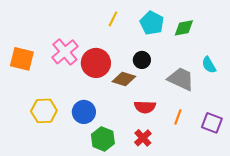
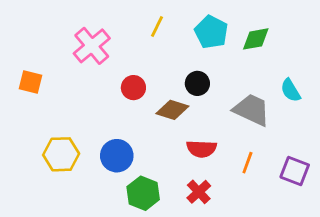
pink cross: (65, 52) -> (92, 46), moved
orange square: (22, 59) -> (31, 82), size x0.7
red circle: (96, 63) -> (133, 88), size x0.6

